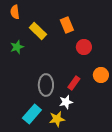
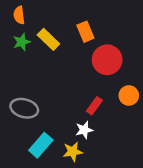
green star: (17, 47) -> (22, 42), moved
red circle: (84, 47) -> (107, 60), size x1.5
gray ellipse: (46, 85) -> (24, 108), moved, turned -75

